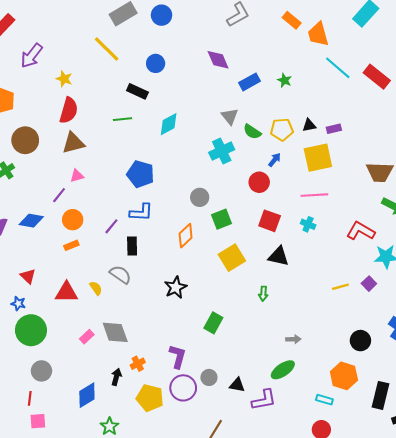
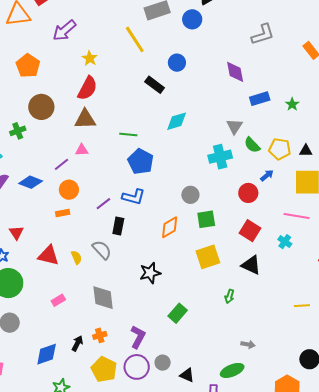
green line: (123, 119) -> (128, 134), moved
gray diamond: (115, 332) -> (103, 298), moved

